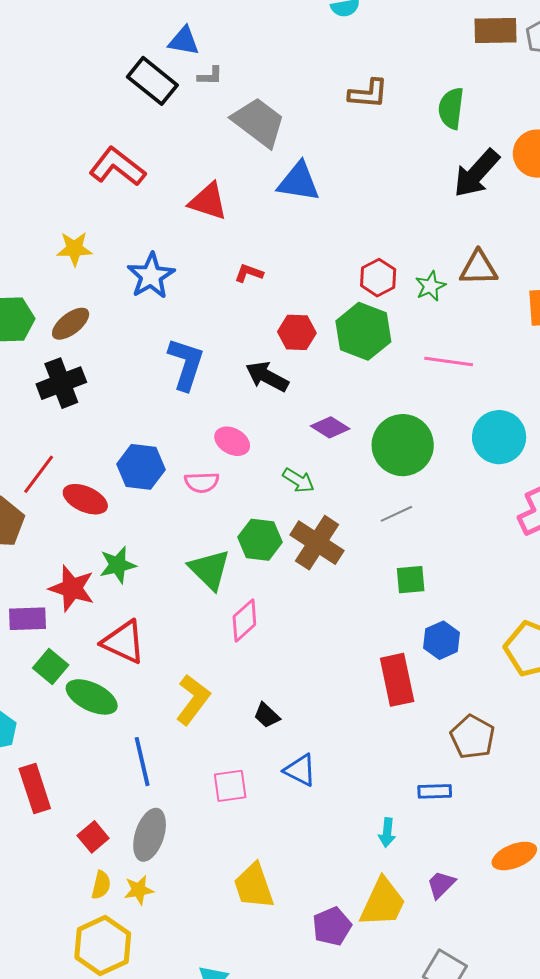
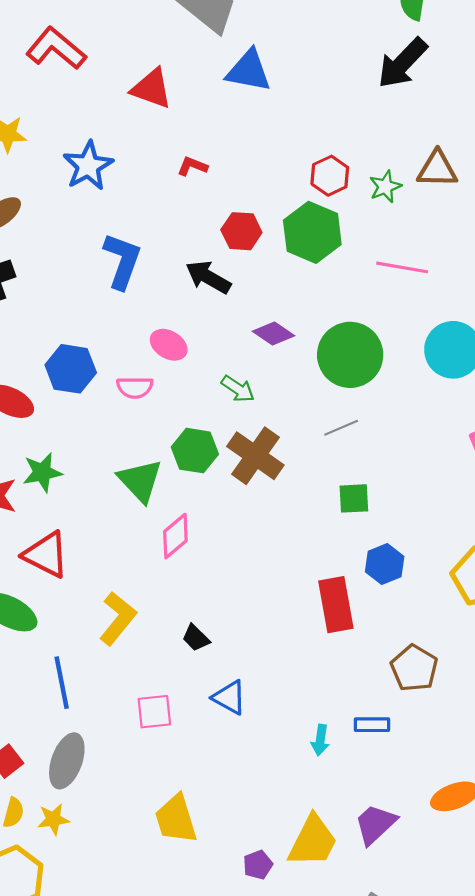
black arrow: (476, 173) -> (402, 63), moved
cyan arrow: (387, 833) -> (320, 740), moved
purple trapezoid: (441, 884) -> (375, 824), size x1.4
purple pentagon: (332, 926) -> (258, 865), size x0.7

